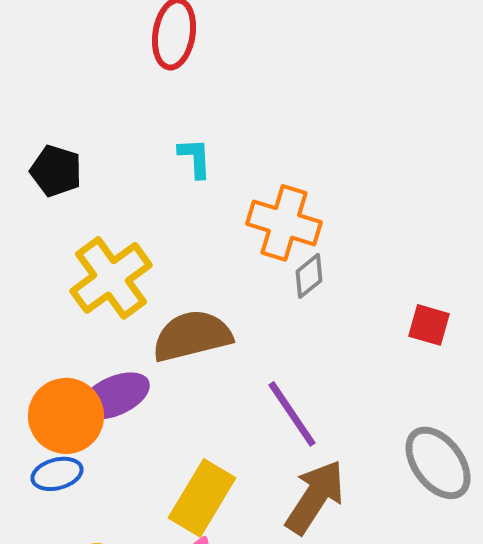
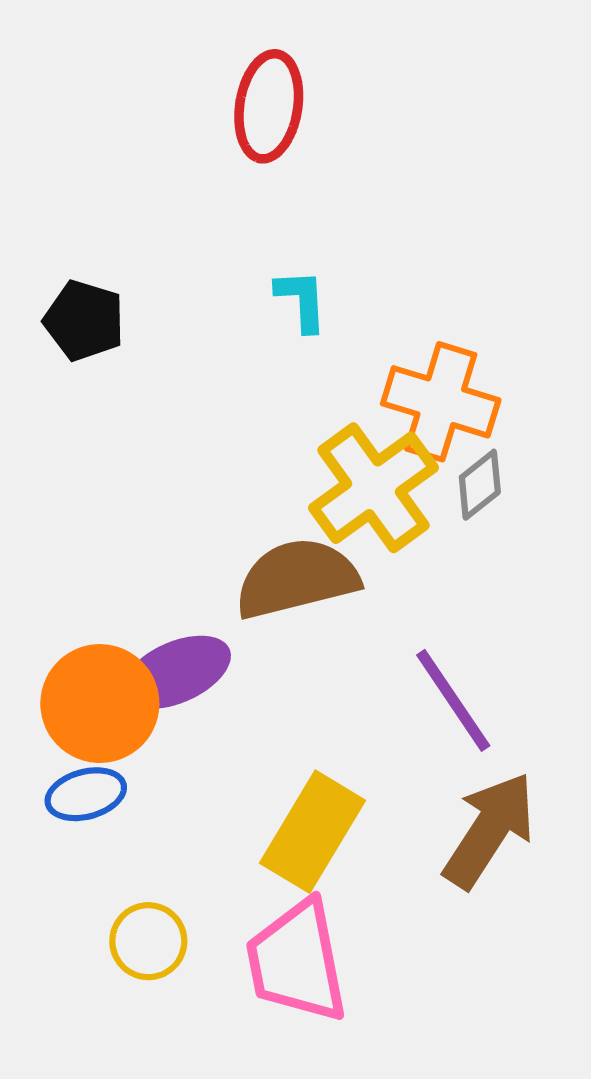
yellow cross: (111, 278) -> (373, 488), moved

